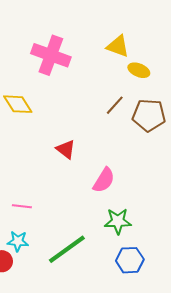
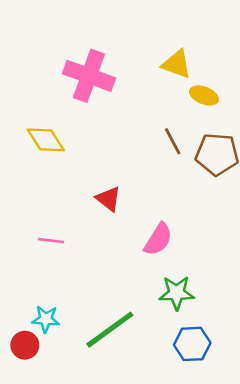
brown line: (115, 105) -> (173, 141), turned -70
pink line: (22, 206) -> (51, 241), moved

